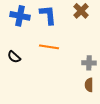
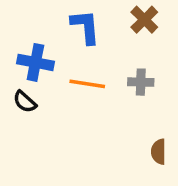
blue cross: (20, 16) -> (35, 62), moved
gray cross: (89, 63) -> (141, 82), moved

